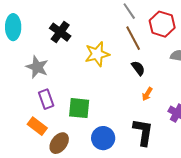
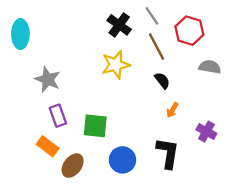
black cross: (60, 32) -> (119, 25), moved

